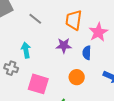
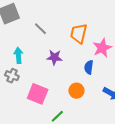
purple star: (64, 46) -> (54, 57), moved
cyan arrow: (26, 50) -> (18, 55), moved

